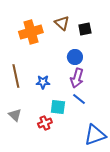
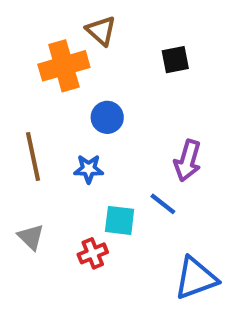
brown triangle: (62, 23) -> (101, 31), moved
blue circle: (75, 57) -> (107, 117), moved
purple arrow: (77, 78) -> (188, 161), moved

